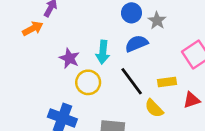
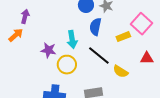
blue semicircle: (136, 44) -> (95, 27), turned -42
yellow rectangle: (167, 82) -> (123, 37), moved
red triangle: (192, 100) -> (147, 58), turned 32

